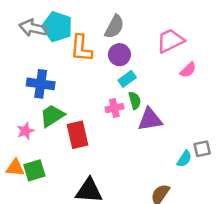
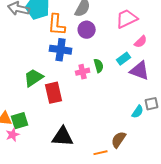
cyan rectangle: (127, 79) -> (124, 59), moved
blue cross: (41, 84) -> (61, 50), moved
purple triangle: (150, 119) -> (140, 71), moved, turned 30
pink star: (25, 131) -> (13, 135), moved

